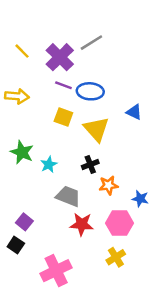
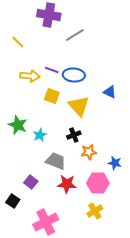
purple cross: (60, 57) -> (49, 15), moved, turned -35
yellow arrow: (17, 96) -> (30, 76), moved
purple square: (24, 222) -> (31, 182), moved

